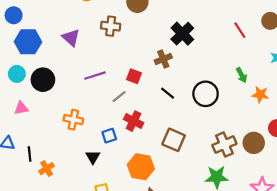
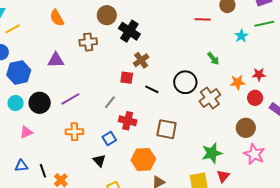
red line: (240, 30) -> (203, 19), turned -42
black cross: (182, 34) -> (129, 31), moved
purple triangle: (71, 38) -> (56, 60), turned -30
purple line: (95, 76) -> (70, 99), moved
red square: (134, 76) -> (127, 78), moved
orange star: (260, 95) -> (238, 82), moved
brown circle: (254, 143) -> (246, 128), moved
brown cross: (224, 144) -> (210, 98), moved

